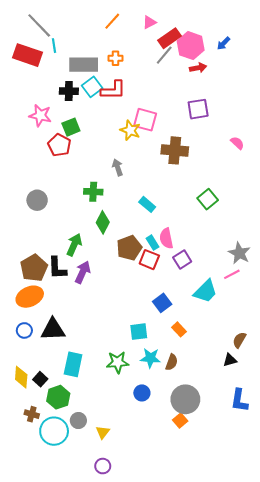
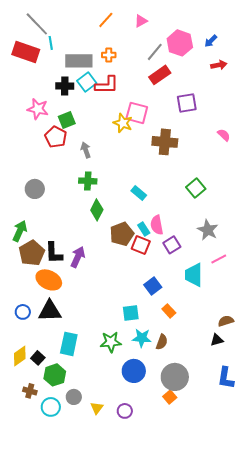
red rectangle: (169, 38) -> (160, 75), moved
red arrow: (198, 68) -> (219, 65), moved
gray arrow: (118, 167) -> (86, 150), moved
green arrow: (74, 245) -> (20, 231), moved
gray star: (239, 253) -> (208, 230), moved
cyan trapezoid: (205, 291) -> (194, 275), turned 135
orange ellipse: (30, 297) -> (49, 280), moved, turned 50
brown semicircle: (239, 340) -> (226, 321), turned 42
yellow diamond: (21, 377) -> (20, 356), turned 50
blue circle: (142, 393) -> (134, 371), size x1.5
cyan circle: (54, 431) -> (51, 407), size x0.7
purple circle: (103, 466) -> (125, 411), moved

